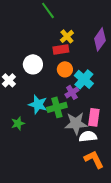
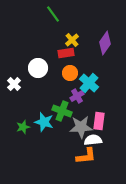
cyan star: (38, 104) -> (44, 122), moved
green cross: (57, 107) -> (62, 111), turned 36
orange L-shape: (94, 159) -> (86, 156), moved, turned 110

